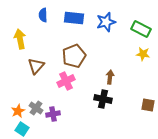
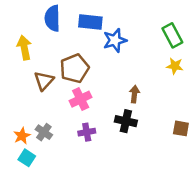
blue semicircle: (43, 15) -> (52, 18), size x1.5
blue star: (106, 22) -> (115, 40), moved
green rectangle: (141, 29) -> (172, 35), turned 36
brown pentagon: (74, 56) -> (74, 68), moved
purple cross: (53, 114) -> (87, 132), moved

